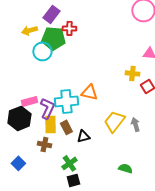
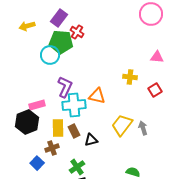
red cross: (69, 28) -> (77, 32), turned 32
yellow arrow: (29, 30) -> (27, 26), moved
yellow cross: (132, 73) -> (130, 77), moved
purple L-shape: (47, 108) -> (65, 87), moved
brown cross: (44, 144) -> (52, 148), turned -32
blue square: (18, 163) -> (37, 163), moved

